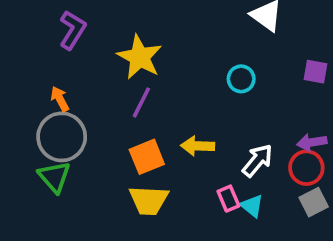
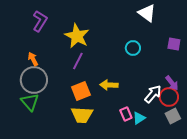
purple arrow: (312, 142) -> (172, 83), turned -119
white arrow: (257, 160) -> (153, 94), moved
cyan triangle: (252, 206) -> (139, 118), turned 48

